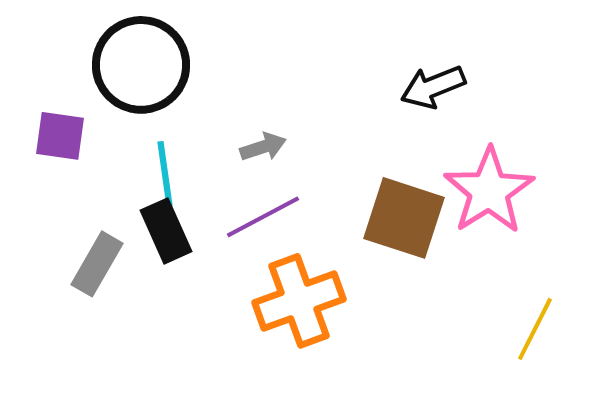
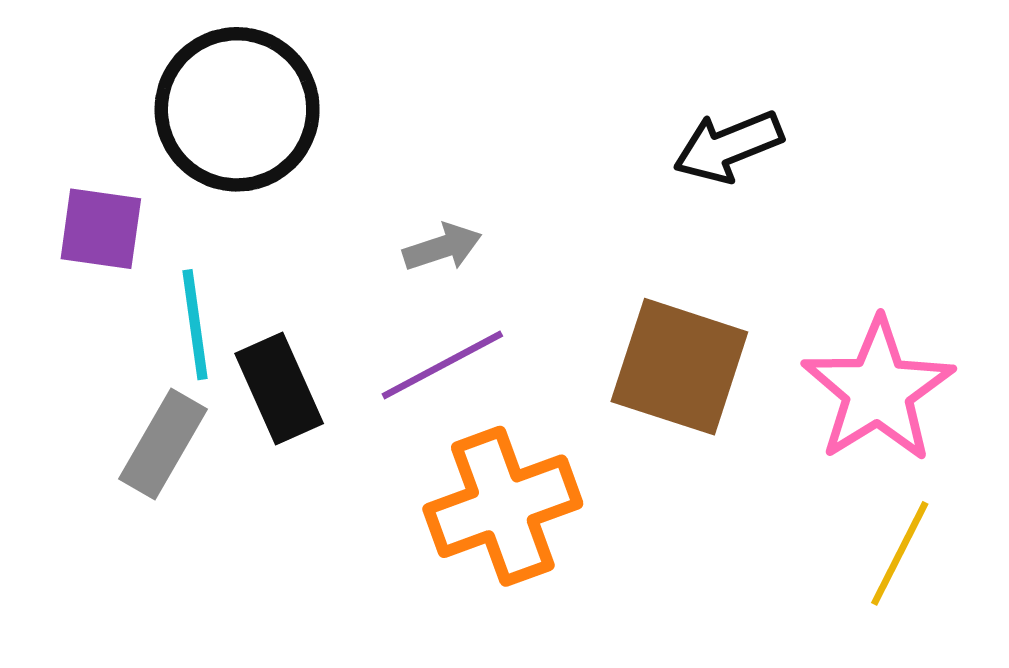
cyan line: (165, 174) -> (195, 325), moved
pink star: (489, 191) -> (878, 390), moved

